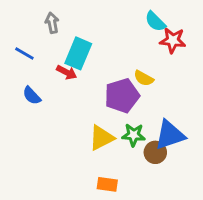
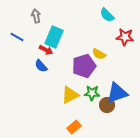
red star: (173, 40) -> (125, 37), moved
blue semicircle: (32, 96) -> (41, 66), moved
orange rectangle: (107, 184) -> (74, 127), turned -48

